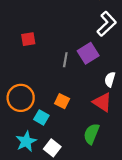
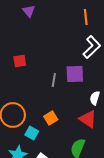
purple square: (88, 53) -> (75, 74), turned 30
orange square: (62, 101) -> (51, 118), turned 32

